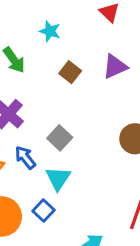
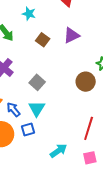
blue arrow: (25, 157) -> (13, 110), moved
blue square: (44, 211) -> (28, 130), turned 32

